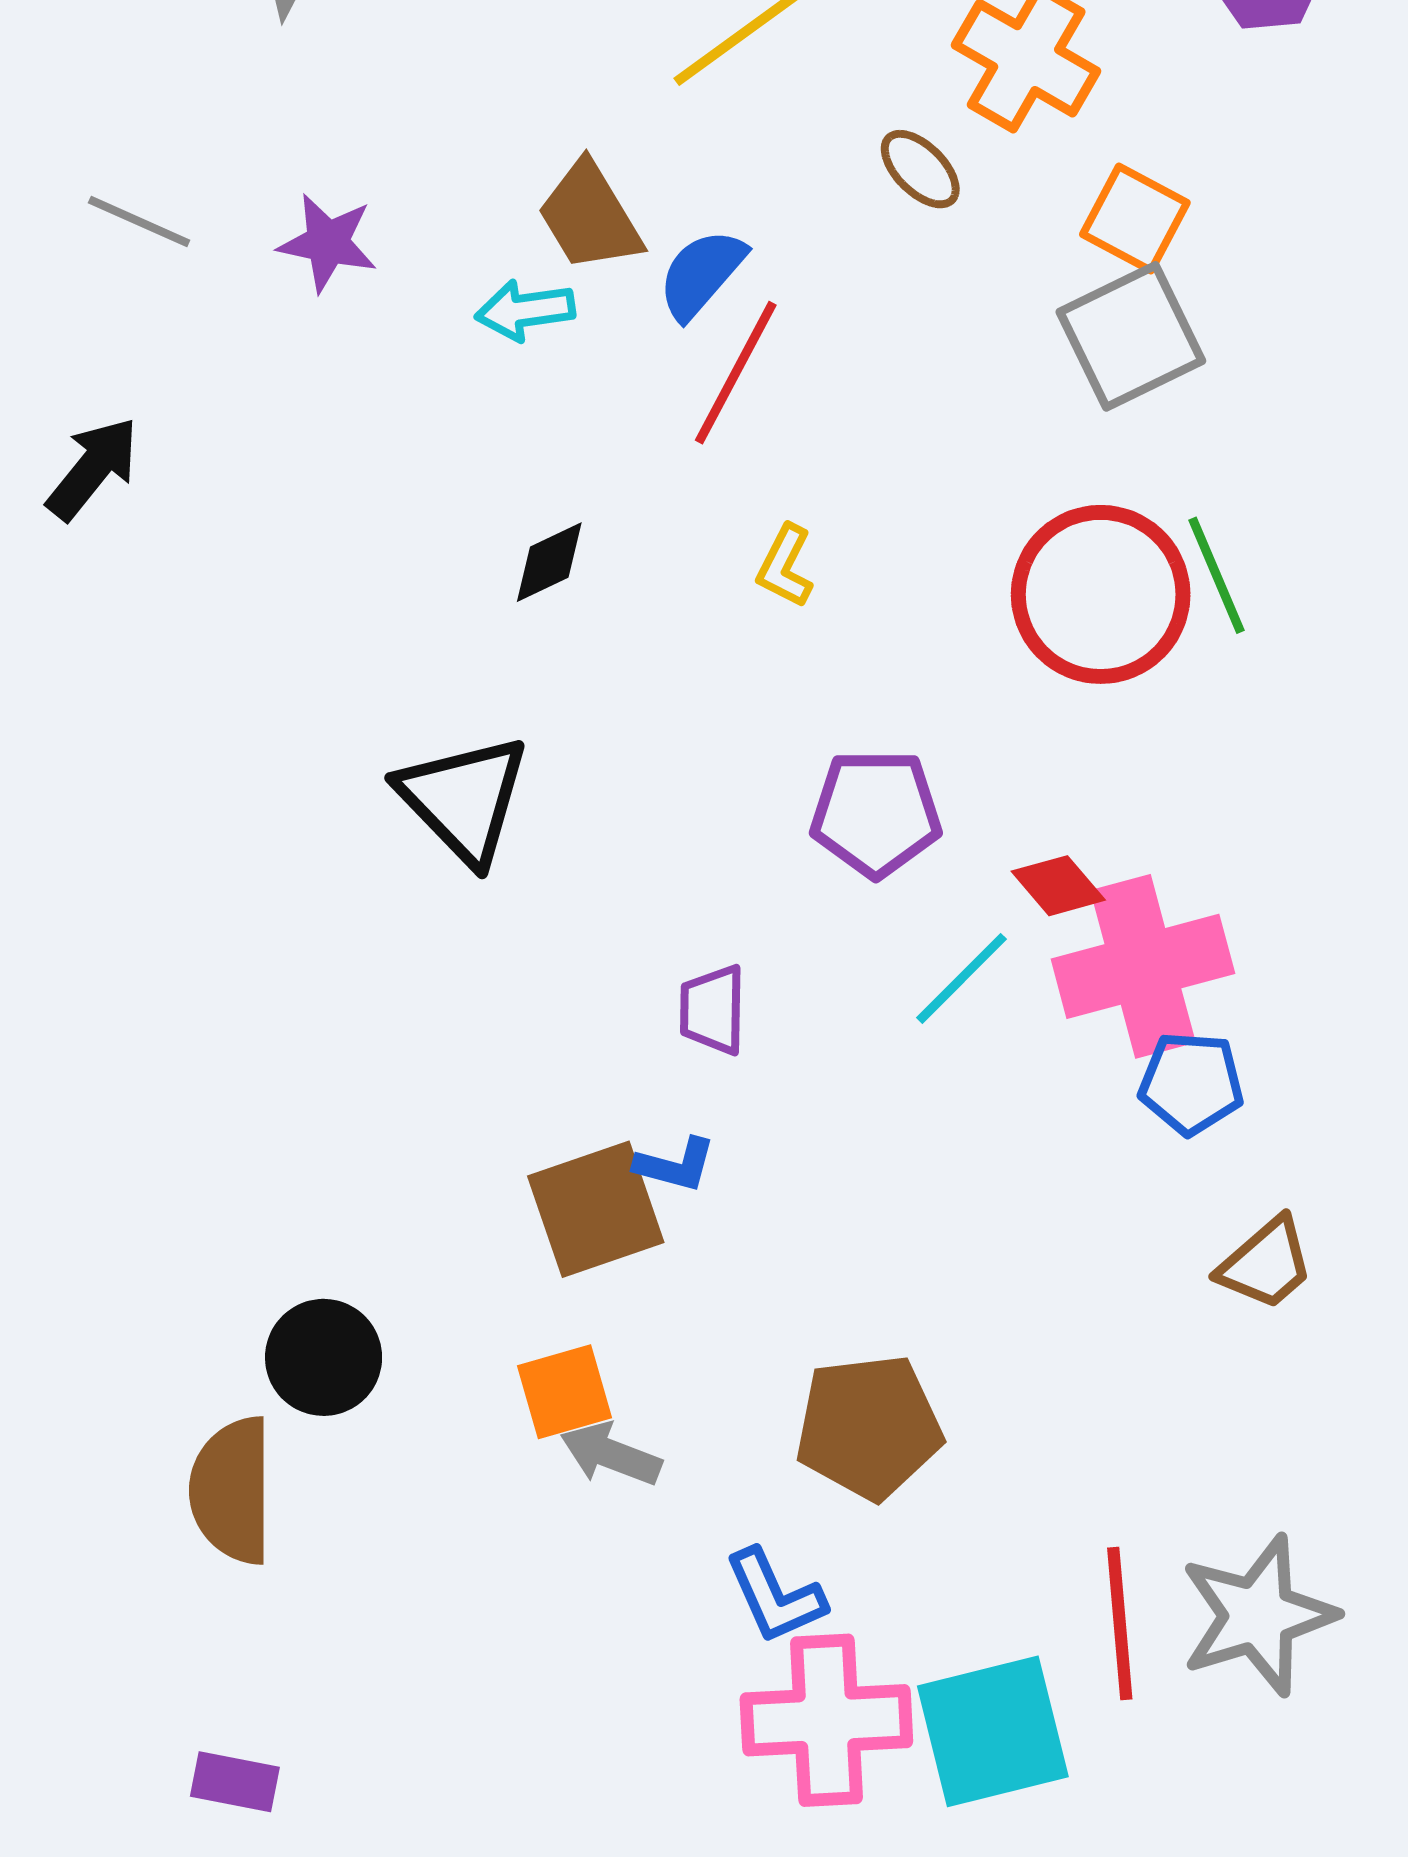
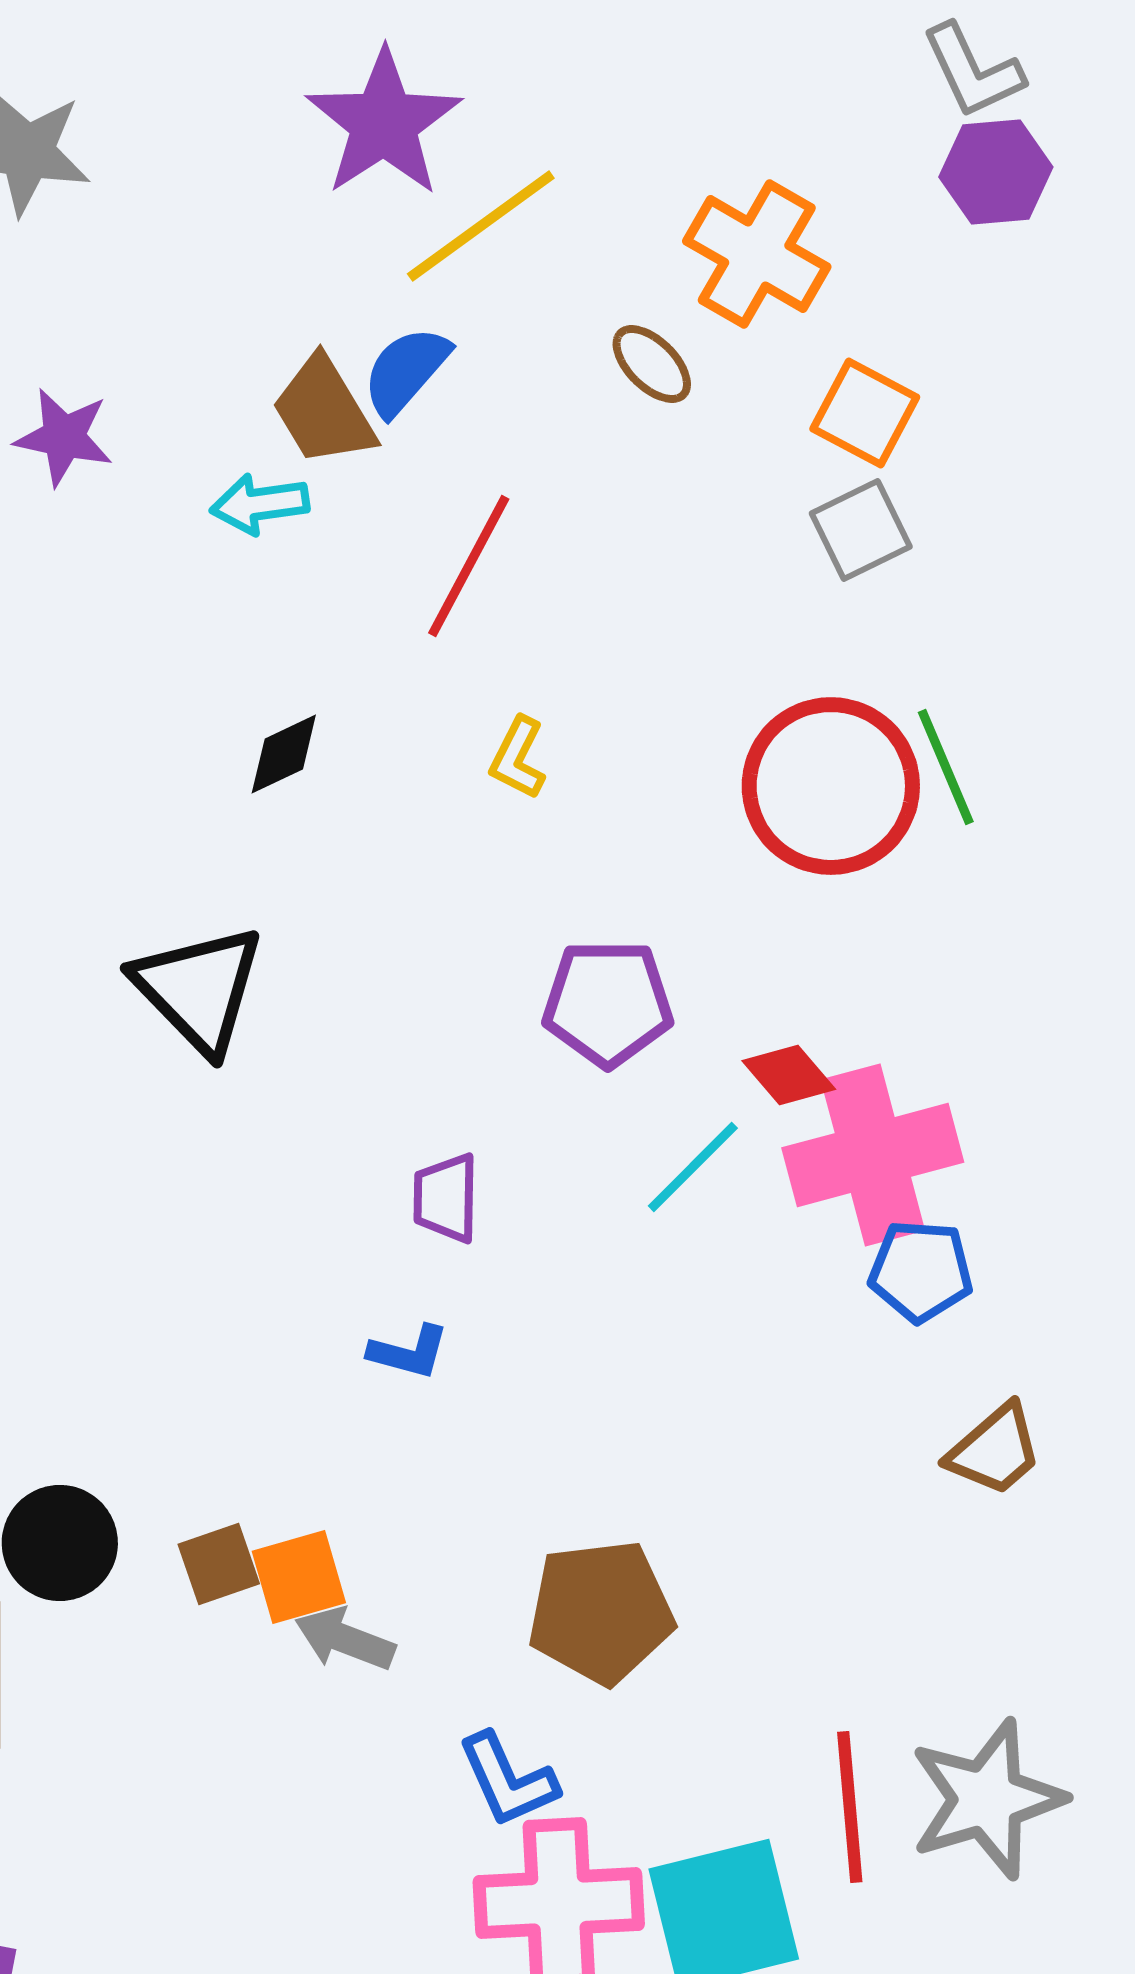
blue semicircle: (702, 274) -> (406, 371), moved
gray square: (1131, 336) -> (861, 530), size x0.7
brown square: (596, 1209) -> (219, 1564), moved, size x0.6

